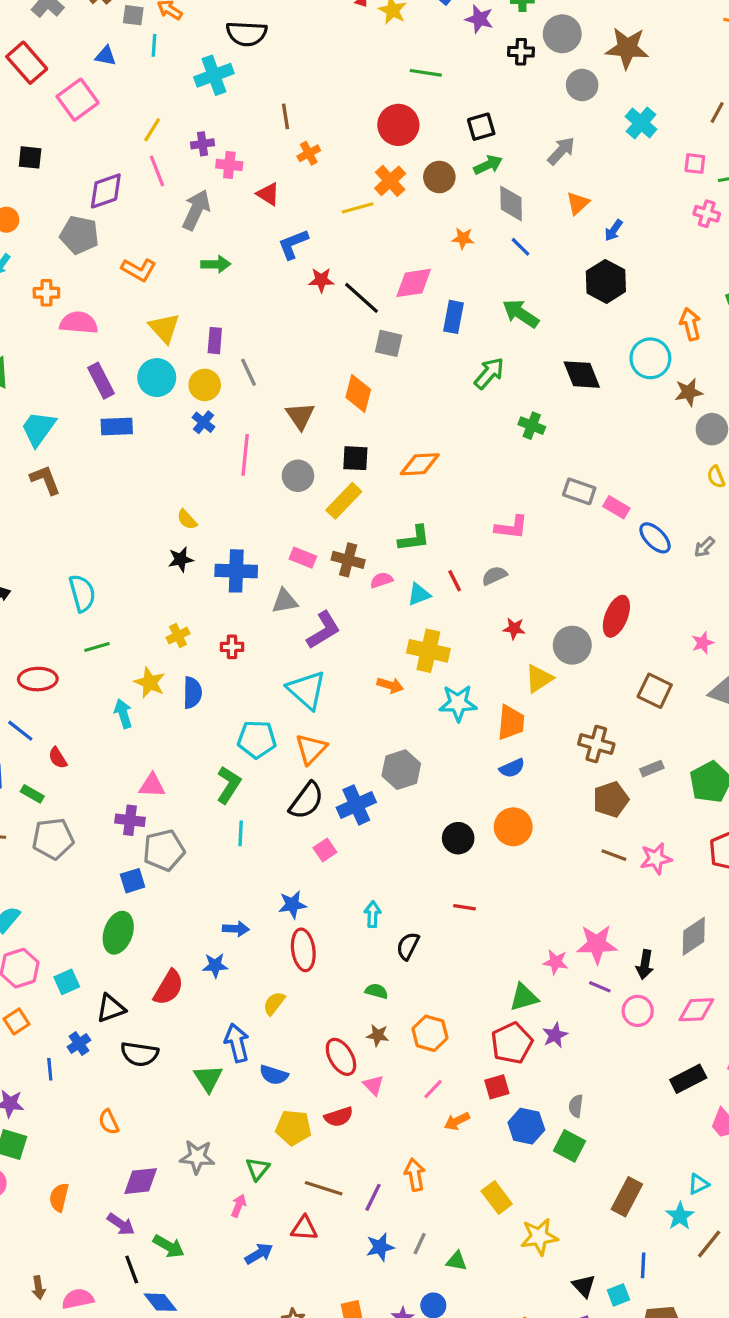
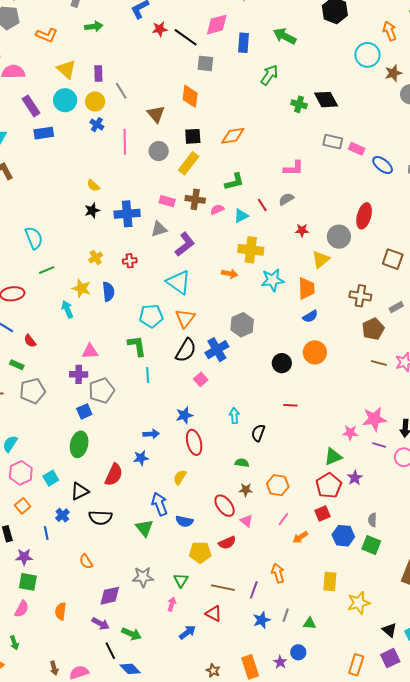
black diamond: (582, 375) -> (326, 100), moved
green L-shape: (229, 785) -> (137, 346), turned -35
yellow rectangle: (497, 1197) -> (330, 582), turned 48
red triangle: (304, 1228) -> (214, 614), turned 30

